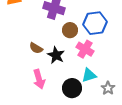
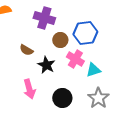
brown semicircle: (36, 48) -> (26, 50), moved
cyan triangle: (89, 75) -> (93, 70), moved
gray star: (108, 88) -> (98, 98), size x1.5

